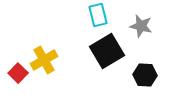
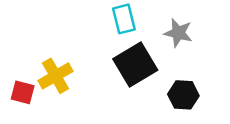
red square: (18, 73) -> (23, 92), turned -30

